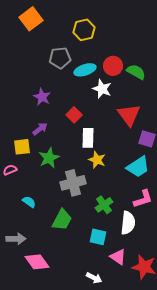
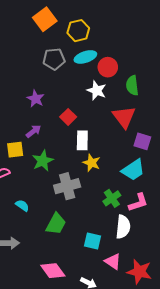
orange square: (31, 19) -> (45, 19), moved
cyan ellipse: (85, 70) -> (85, 57), moved
green semicircle: (136, 72) -> (132, 85), moved, turned -126
green cross: (104, 205) -> (112, 198), moved
pink diamond: (37, 262) -> (53, 271), moved

